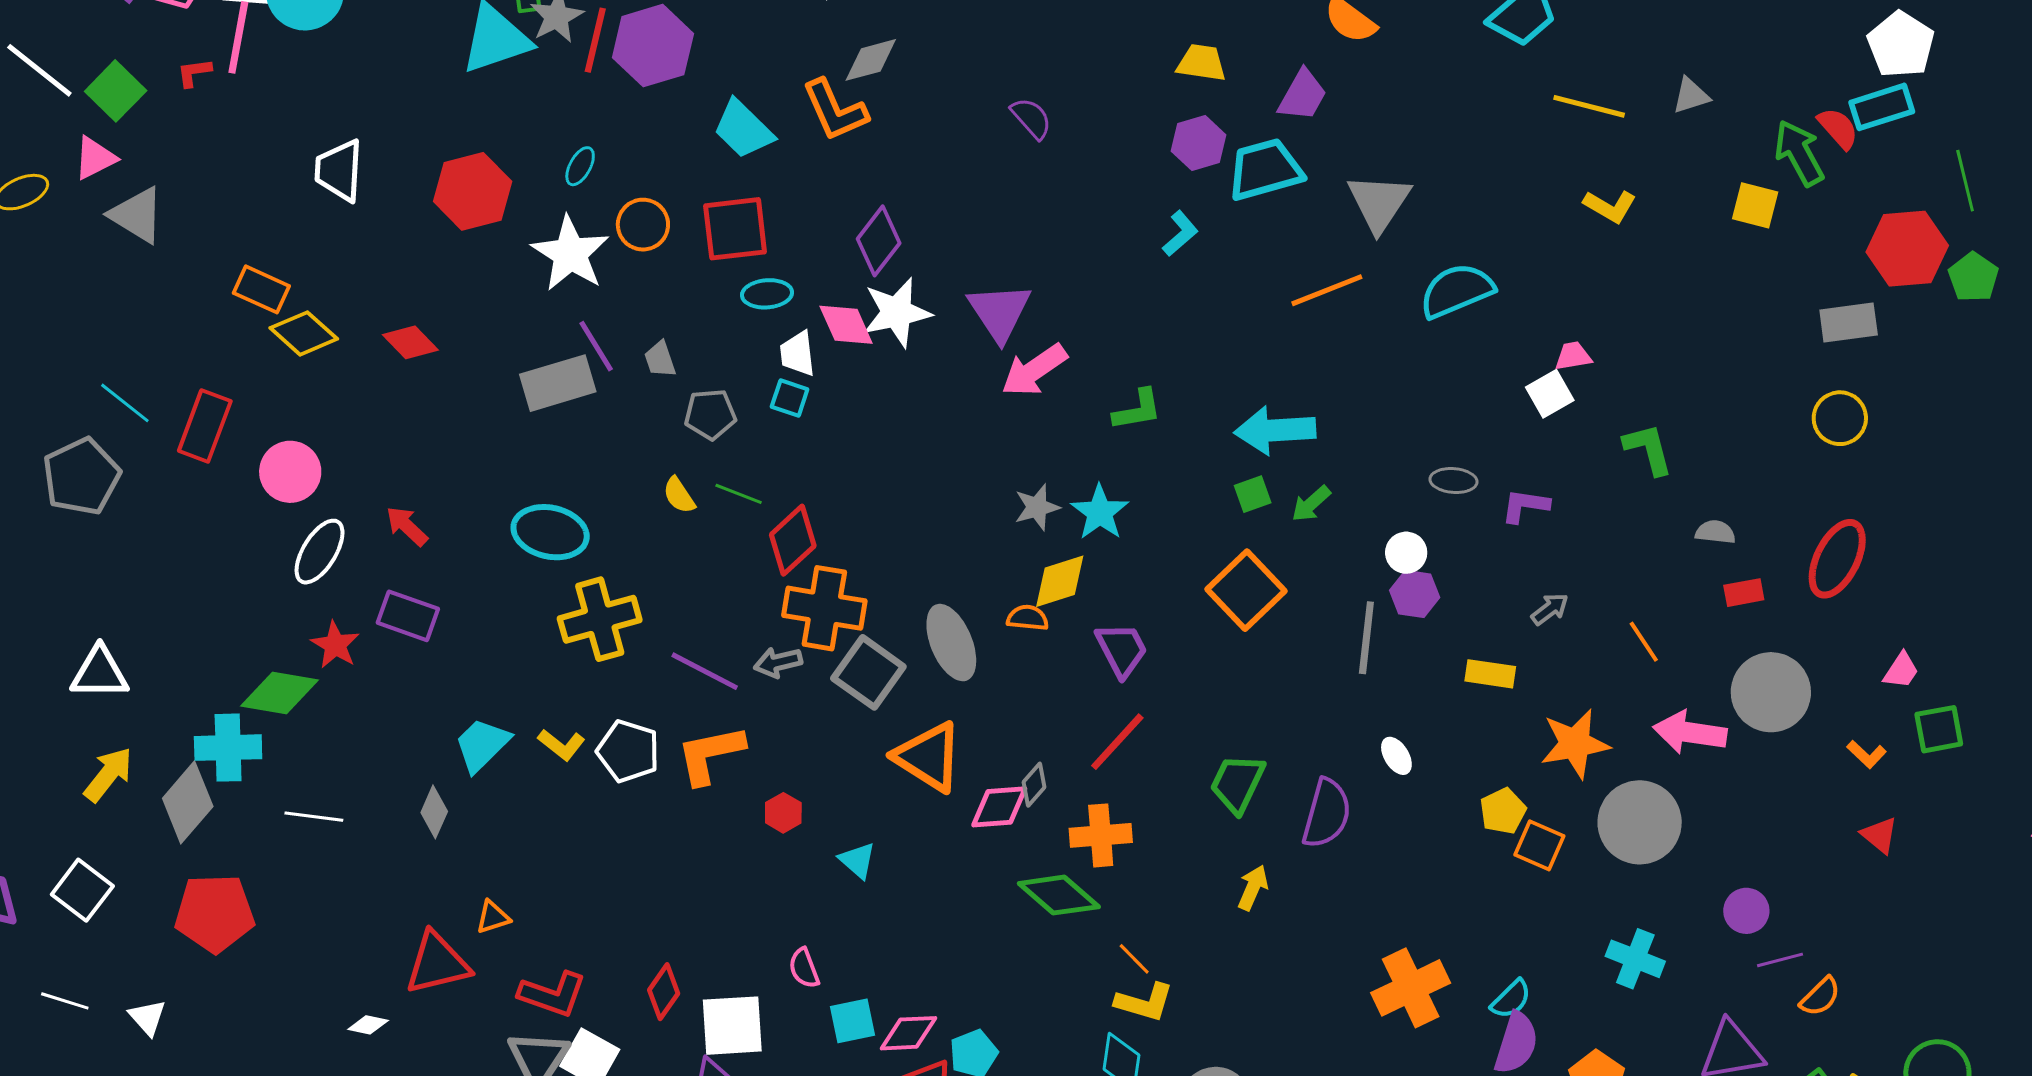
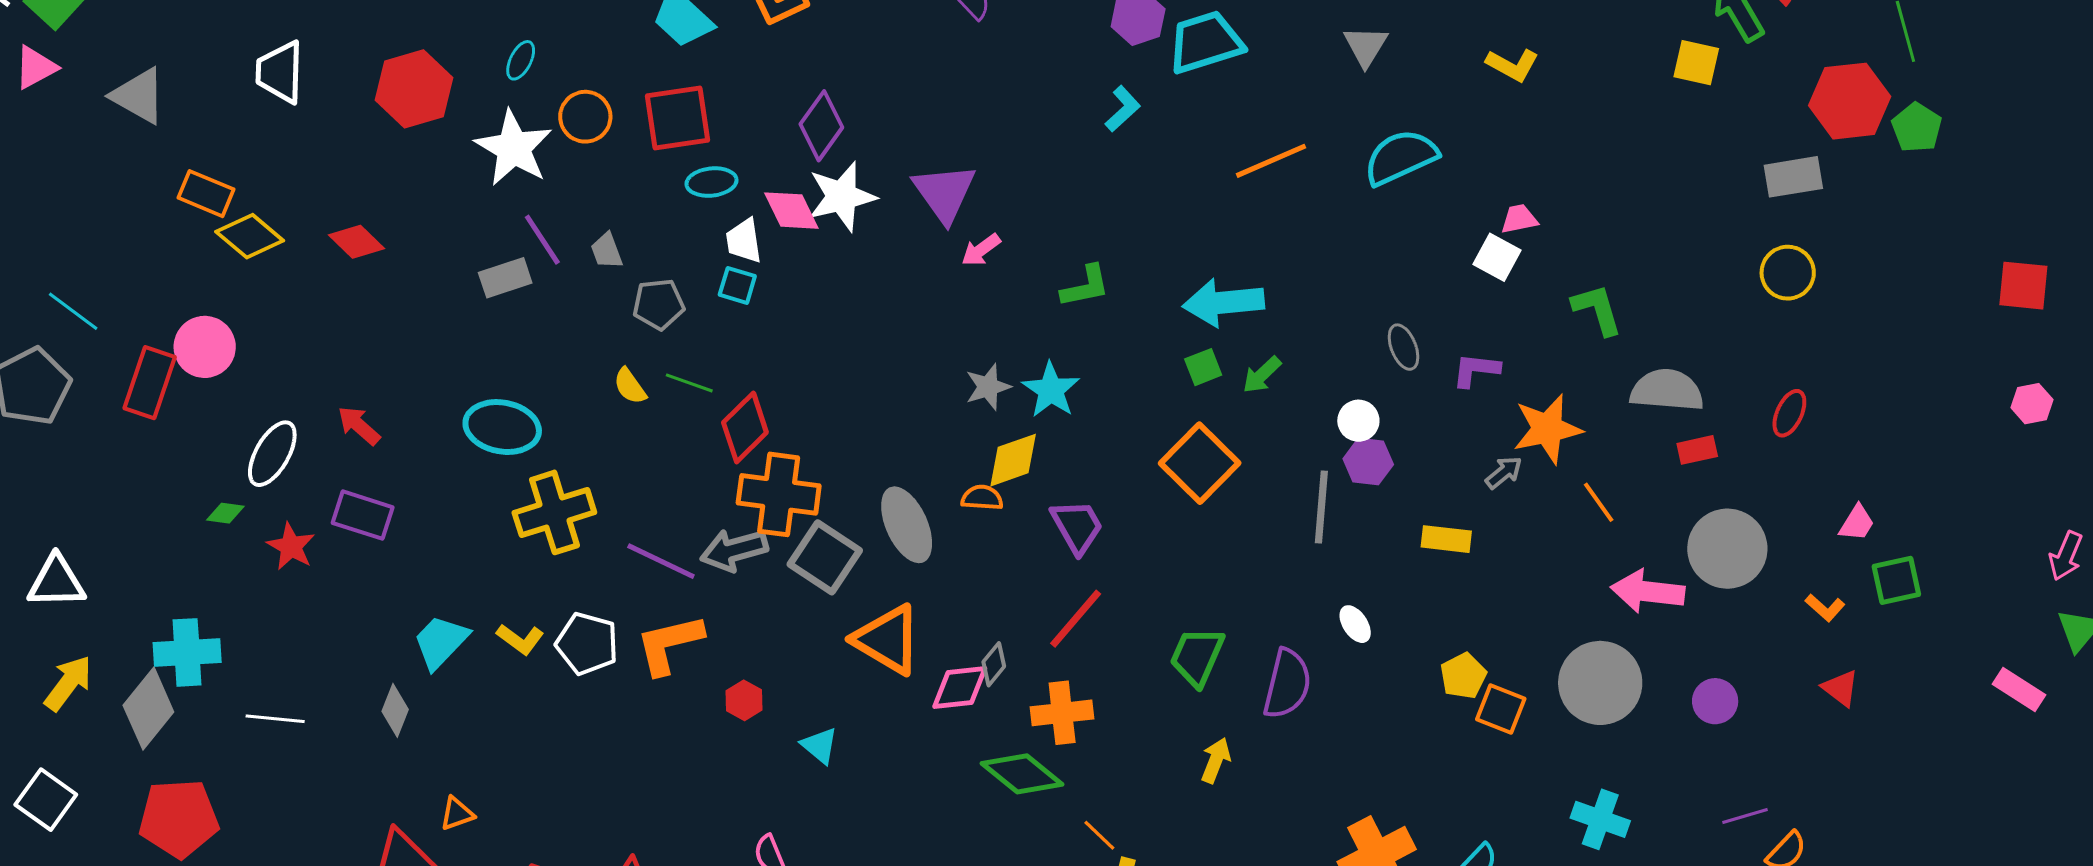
gray triangle: (1379, 202) -> (1366, 46), moved, size x0.7
yellow L-shape: (1610, 206) -> (1512, 65), moved
gray triangle: (137, 215) -> (139, 96), moved
pink arrow: (1034, 370) -> (981, 250), size x0.6
gray rectangle: (558, 383) -> (505, 278), size x0.7
white square: (1550, 394) -> (1497, 257), turned -30
red rectangle: (205, 426) -> (150, 383), moved
pink circle: (290, 472) -> (205, 347), moved
gray ellipse: (1453, 481) -> (1403, 347), turned 66
gray semicircle: (1715, 532) -> (1667, 390), size x1.8
red ellipse: (1837, 559) -> (1789, 413), size x0.6
gray arrow: (778, 662) -> (734, 550), size x1.4
green diamond: (279, 693) -> (225, 513), moved, size x0.5
orange star: (1575, 744) -> (1547, 429), moved
purple circle: (1746, 911) -> (1715, 701), moved

